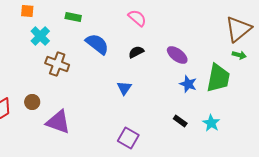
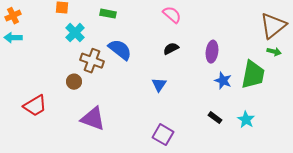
blue semicircle: (97, 44) -> (120, 50), moved
purple ellipse: (177, 55) -> (212, 52), turned 60
brown circle: (32, 102) -> (74, 82), moved

